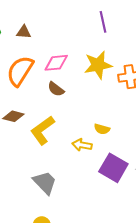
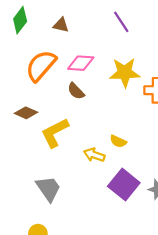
purple line: (103, 22) -> (121, 22), moved, turned -30
brown triangle: (24, 32) -> (61, 25), moved

